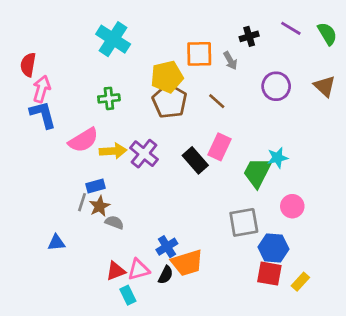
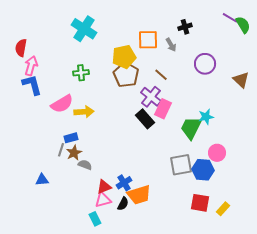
purple line: (291, 28) -> (230, 18), moved
brown triangle: (325, 86) -> (241, 80), moved
purple cross: (144, 154) -> (151, 97), moved
blue hexagon: (273, 248) -> (203, 170), moved
red triangle: (116, 271) -> (104, 187), moved

